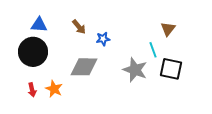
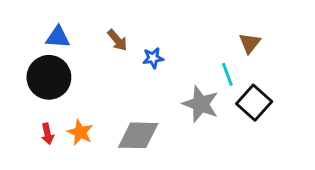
gray diamond: (84, 67) -> (138, 135), moved
black square: (171, 69) -> (254, 103), turned 30

